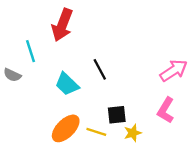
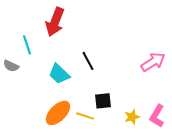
pink L-shape: (166, 110) -> (157, 116), moved
yellow star: (133, 133) -> (132, 117), moved

